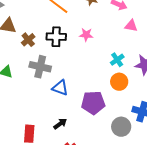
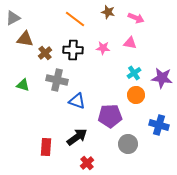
pink triangle: (131, 26) -> (130, 43), moved
black arrow: (60, 124) -> (77, 137), size x1.5
gray circle: (121, 127) -> (128, 144), moved

